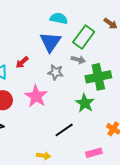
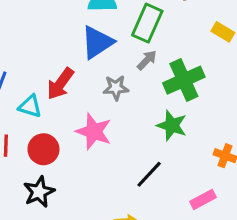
blue triangle: (50, 42) -> (97, 42), turned 35
gray arrow: (78, 60) -> (147, 60), turned -48
red arrow: (22, 62) -> (60, 84), size x1.5

